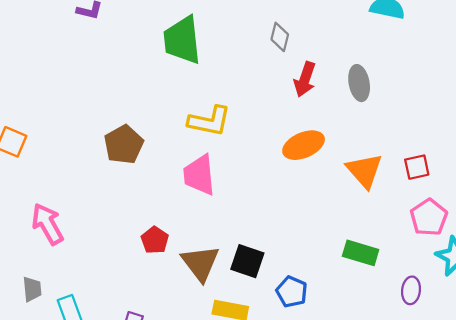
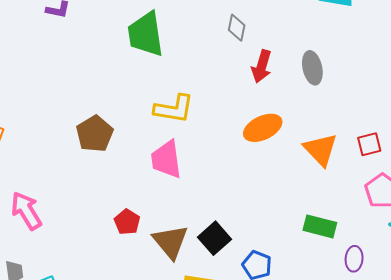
black square: (247, 261) -> (214, 238), turned 32
purple ellipse: (411, 290) -> (354, 259), moved

